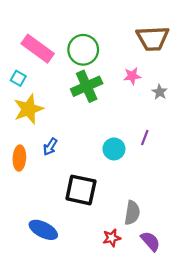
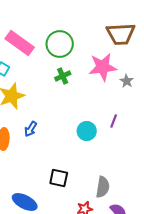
pink star: (132, 76) -> (103, 67), size x1.8
green cross: (87, 86) -> (63, 76), size x0.6
black square: (81, 190) -> (59, 178), moved, size x0.7

